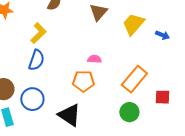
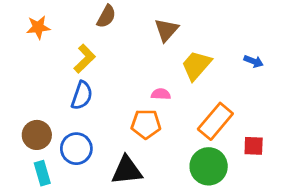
yellow trapezoid: (133, 24) -> (196, 65), moved
green circle: (129, 112) -> (209, 166), size x1.4
black triangle: (69, 115) -> (127, 170), turned -40

